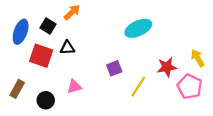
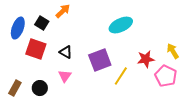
black triangle: (67, 48) -> (66, 52), moved, turned 32
purple square: (114, 68) -> (100, 60), size x1.6
pink triangle: (74, 87) -> (65, 76), turned -40
brown rectangle: (17, 89) -> (15, 88), moved

